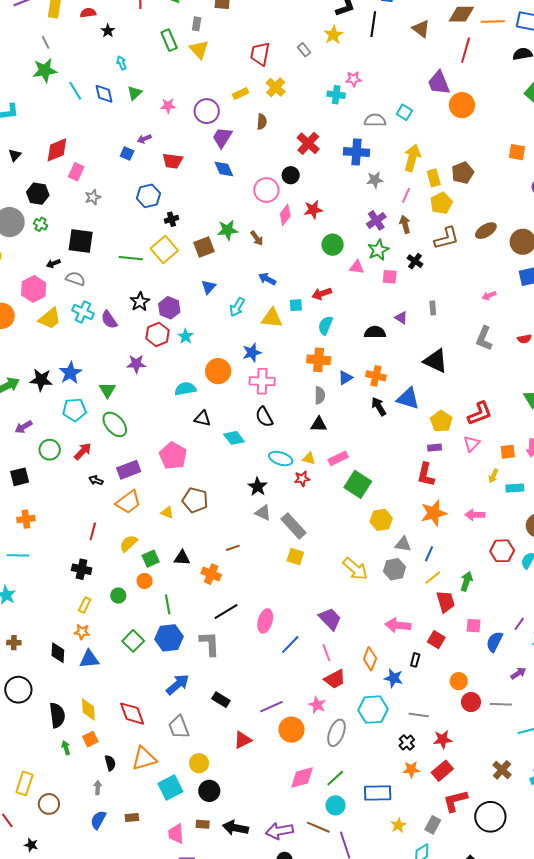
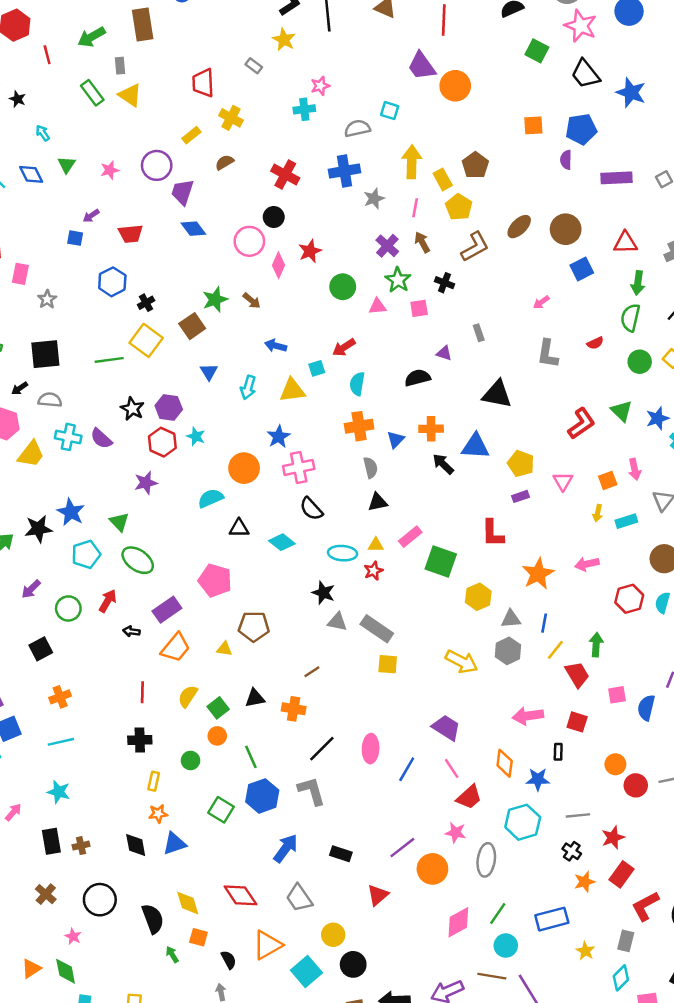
brown semicircle: (262, 122) -> (224, 162), turned -112
red L-shape: (480, 413) -> (581, 423), moved
red L-shape: (426, 475) -> (493, 533), moved
orange square: (90, 739) -> (198, 937), turned -35

